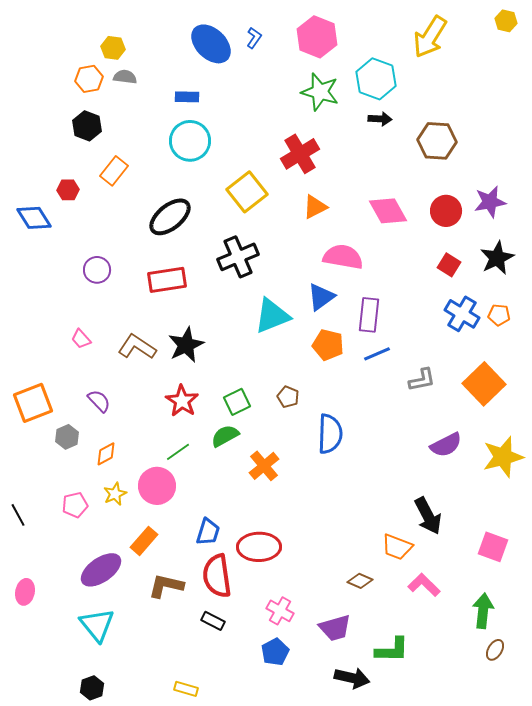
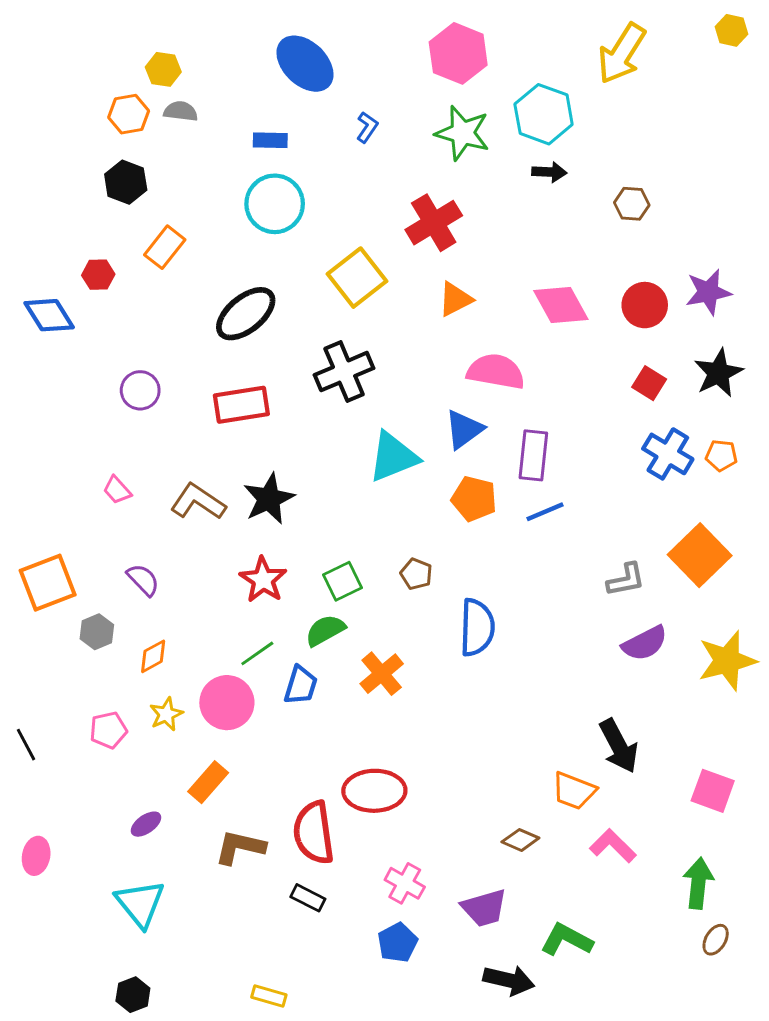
blue L-shape: (254, 38) -> (367, 127), moved
brown hexagon: (437, 141) -> (632, 204), size x0.6
gray L-shape: (422, 380) -> (626, 580), moved
blue trapezoid: (208, 532) -> (301, 685), moved
purple ellipse: (101, 570) -> (146, 824), size x0.5
green L-shape: (392, 650) -> (567, 940), turned -153

